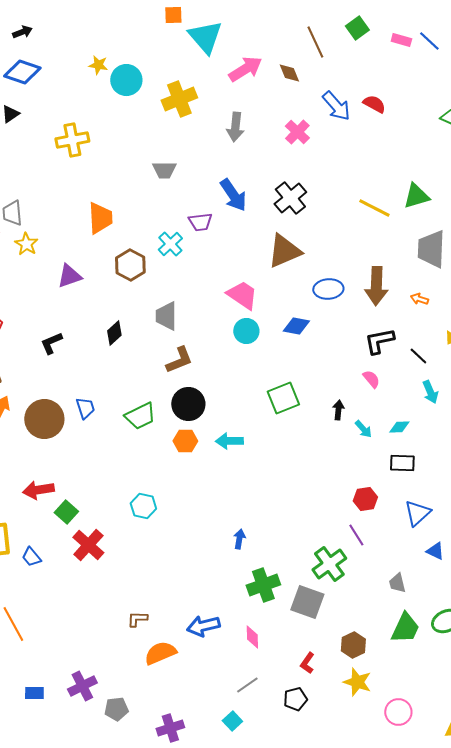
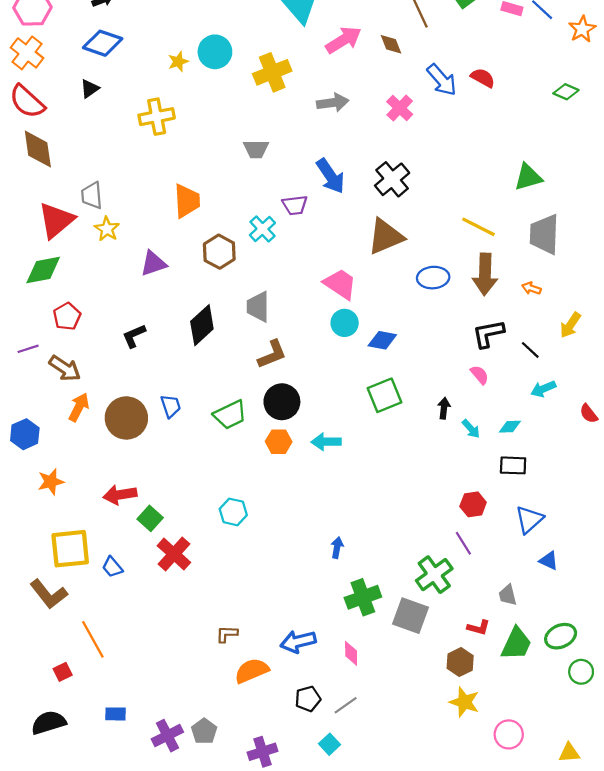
yellow star: (98, 65) -> (178, 62), moved, turned -30
gray arrow: (235, 127) -> (333, 103), turned -104
yellow line: (374, 208) -> (478, 227), moved
blue diamond: (296, 326) -> (382, 340), moved
black diamond: (114, 333) -> (202, 325), size x1.5
cyan arrow: (430, 392) -> (543, 389), turned 90
red L-shape: (307, 663) -> (478, 628), moved, turned -110
purple cross: (82, 686) -> (167, 736), moved
black pentagon: (295, 699) -> (308, 699), moved
gray pentagon: (116, 709) -> (204, 731), turned -30

